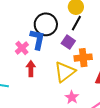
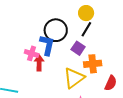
pink cross: (22, 48) -> (32, 53), turned -32
red arrow: (31, 69) -> (39, 63), moved

